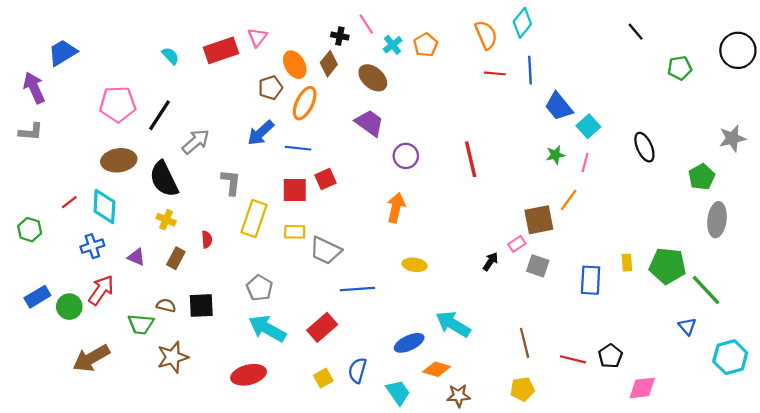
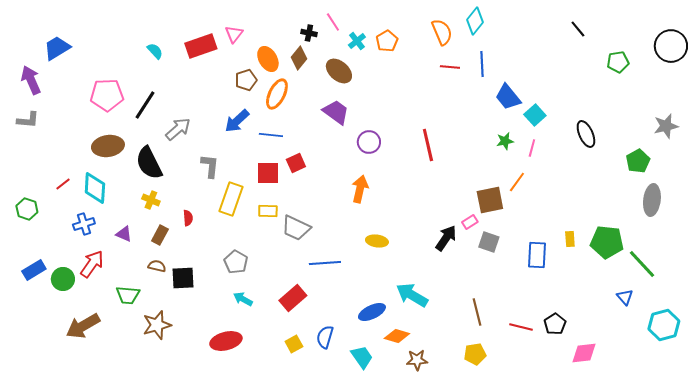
black arrow: (490, 261) -> (446, 238), size x1.5
brown semicircle: (166, 305) -> (157, 266), moved
cyan arrow: (267, 329) -> (243, 299), size x0.6

